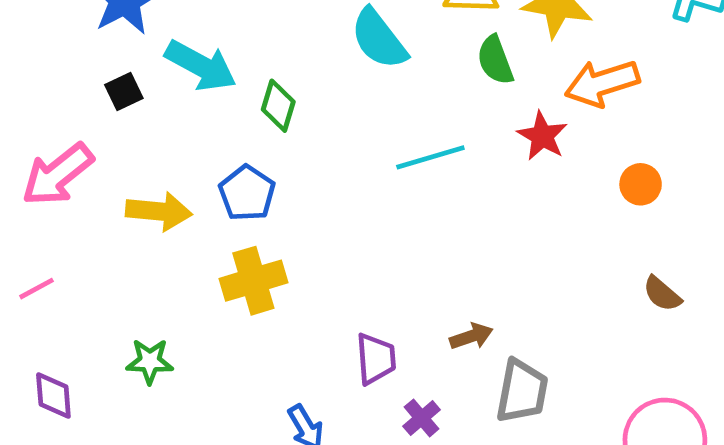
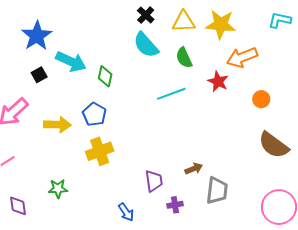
green semicircle: (495, 60) -> (184, 58), moved
brown semicircle: (662, 294) -> (274, 145), size x1.8
purple cross: (422, 418) -> (175, 205), turned 35

